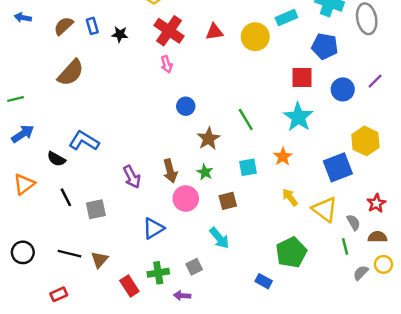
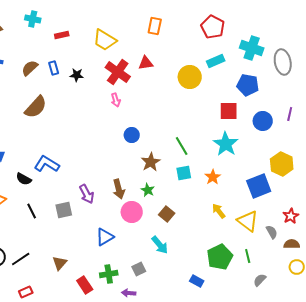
red triangle: (214, 32) -> (146, 63), moved
purple line: (375, 81) -> (290, 114), turned -32
cyan square: (248, 167) -> (184, 173), moved
brown square: (228, 201) -> (167, 214), turned -35
gray square: (96, 209) -> (64, 210), moved
green line: (345, 246) -> (248, 256), moved
black line: (70, 254) -> (21, 259), moved, turned -48
gray semicircle: (361, 273) -> (260, 280), moved

